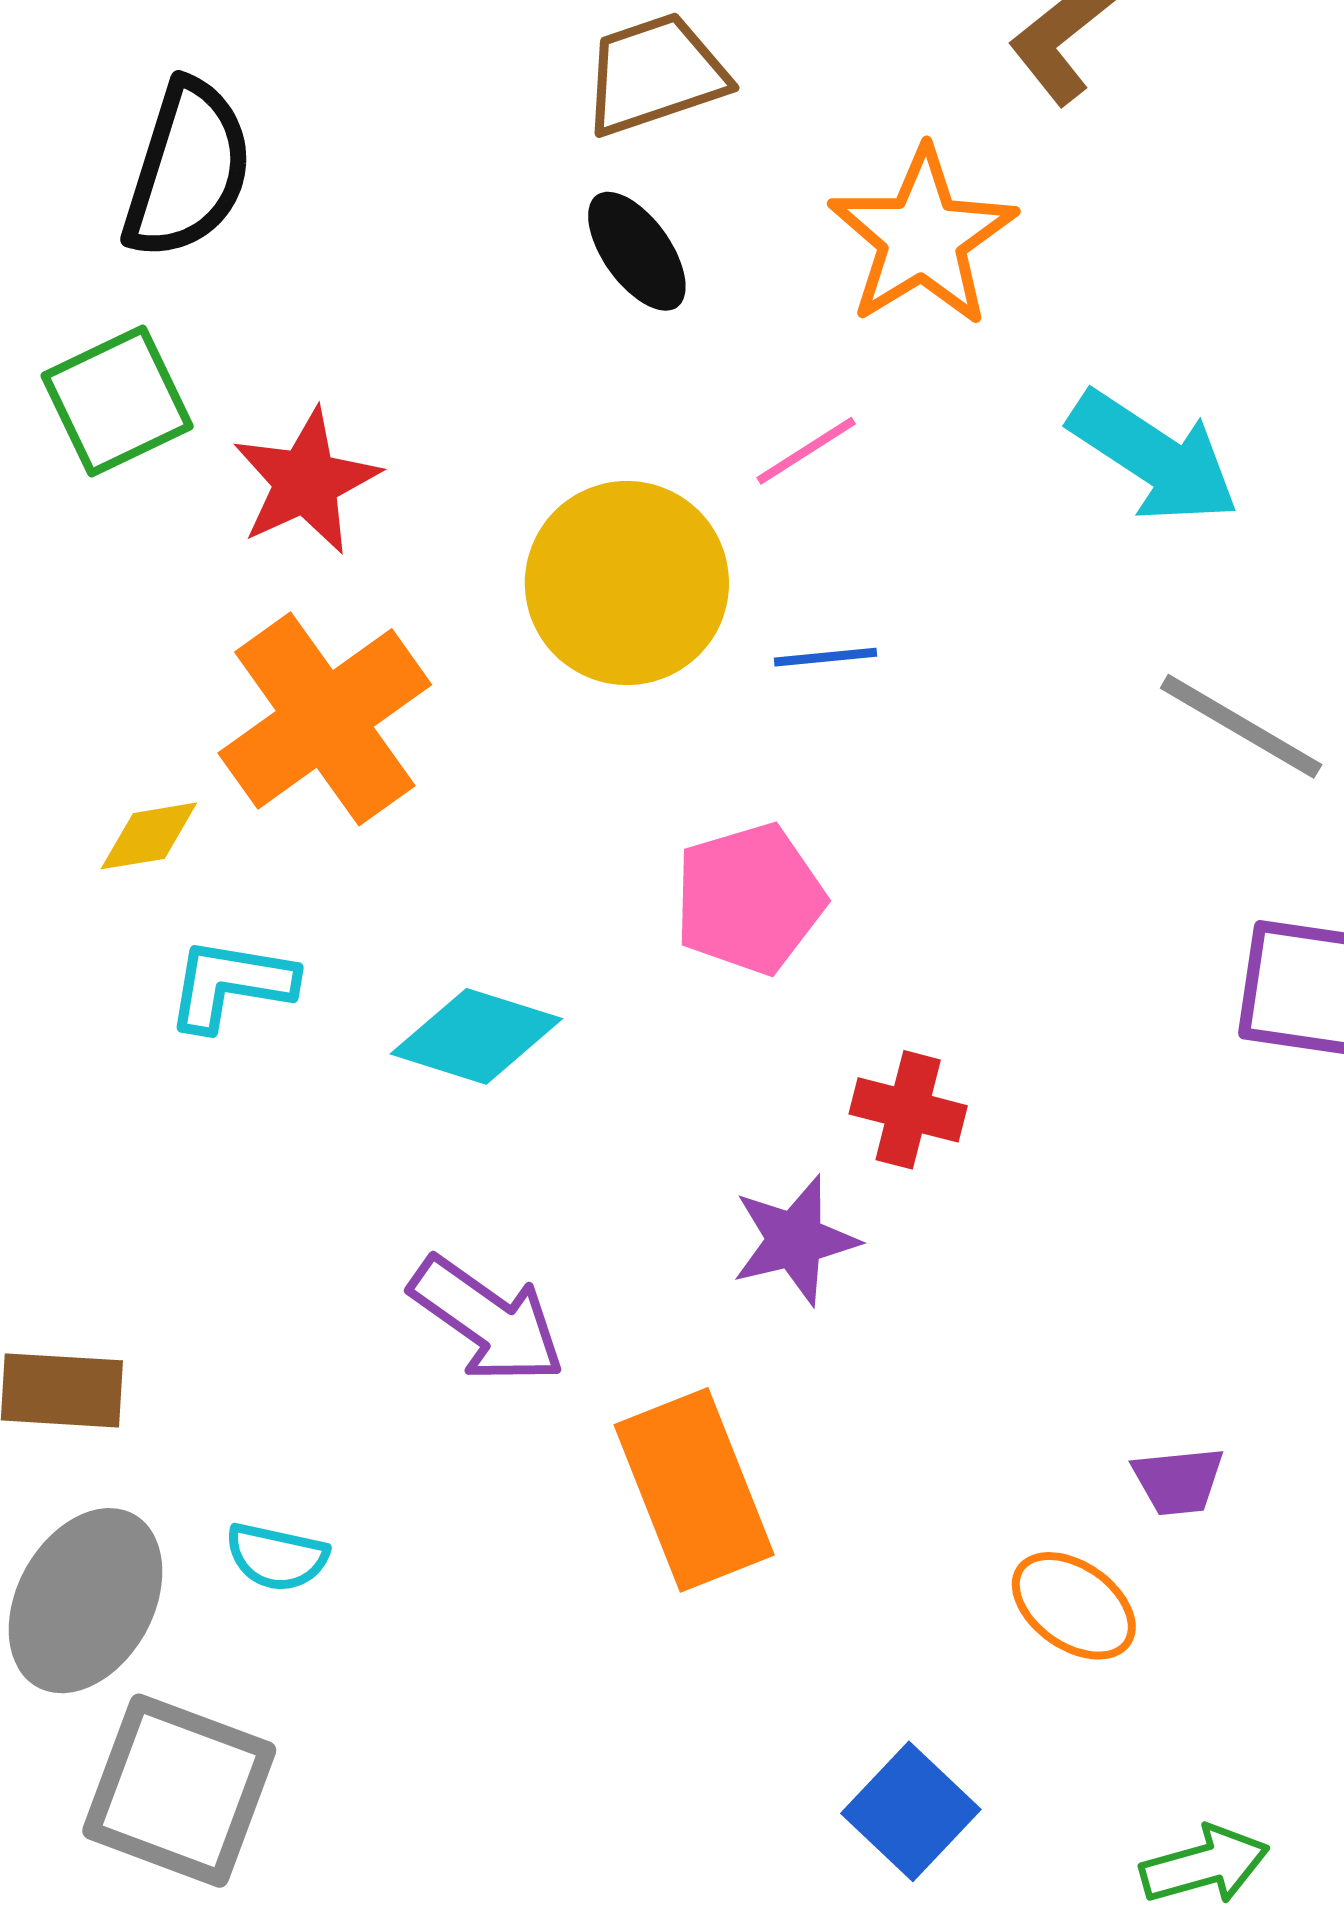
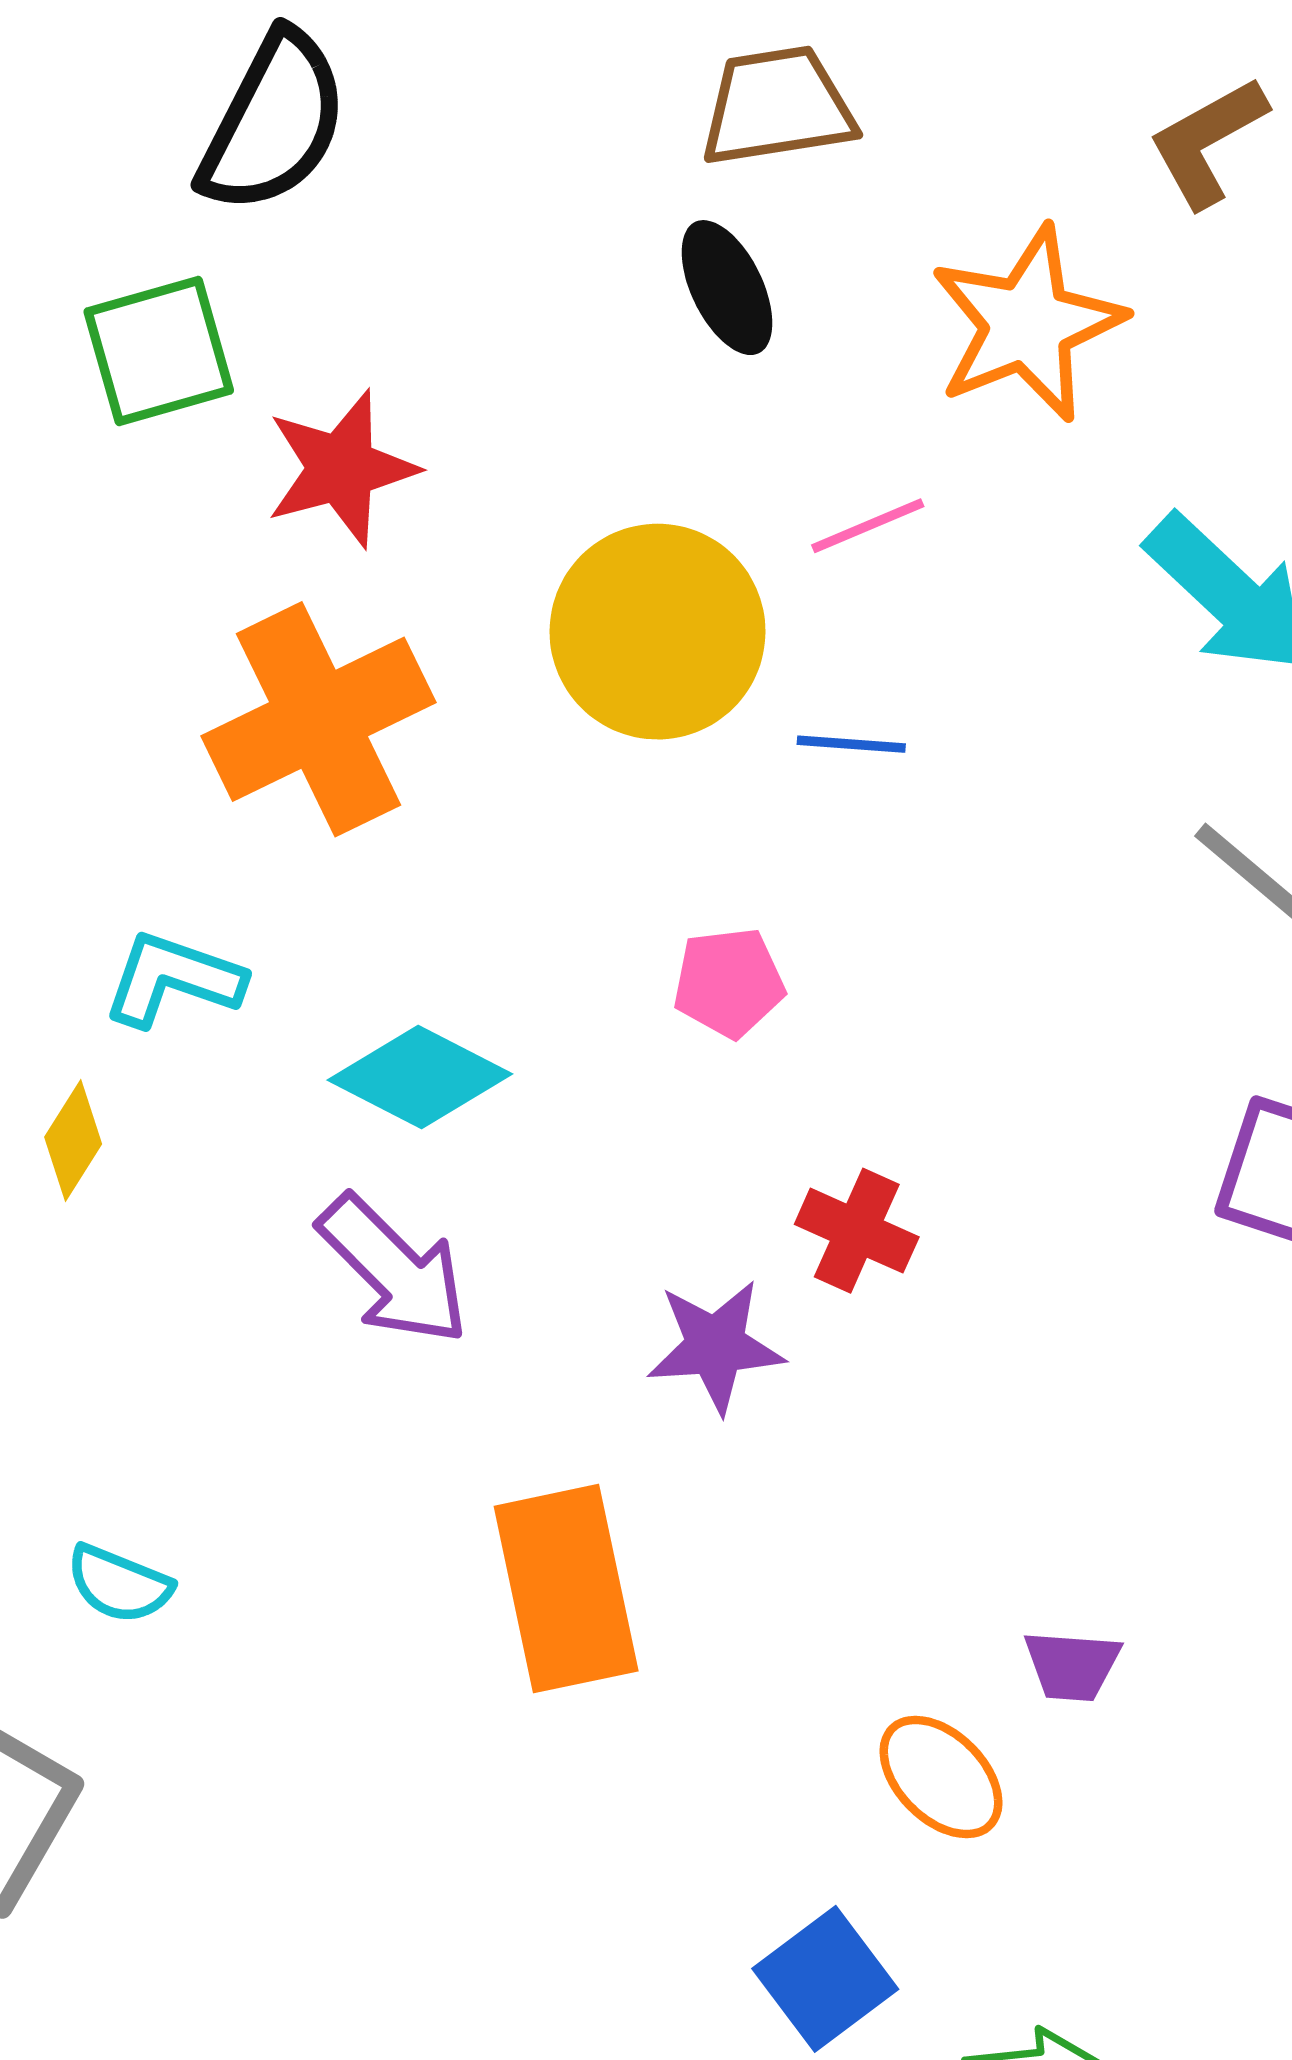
yellow diamond: (149, 836) -> (73, 1140), moved, turned -58
pink pentagon: (749, 899) -> (729, 982), size x0.7
purple arrow: (487, 1320) -> (394, 1270), moved
blue square: (911, 1811) -> (825, 1979), moved

